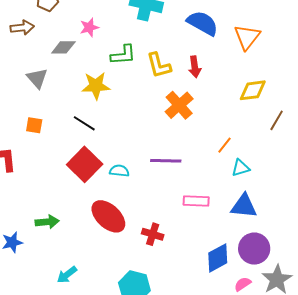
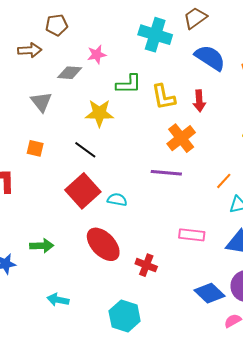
purple line: (166, 161) -> (166, 173), moved
blue diamond: (218, 258) -> (210, 293), turned 68
cyan arrow: (67, 275) -> (58, 300), turned 45

